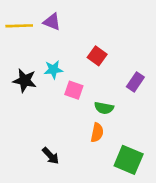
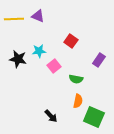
pink square: (74, 90) -> (54, 66), turned 32
orange semicircle: (97, 133) -> (78, 101), moved
black arrow: (51, 156) -> (51, 116), moved

